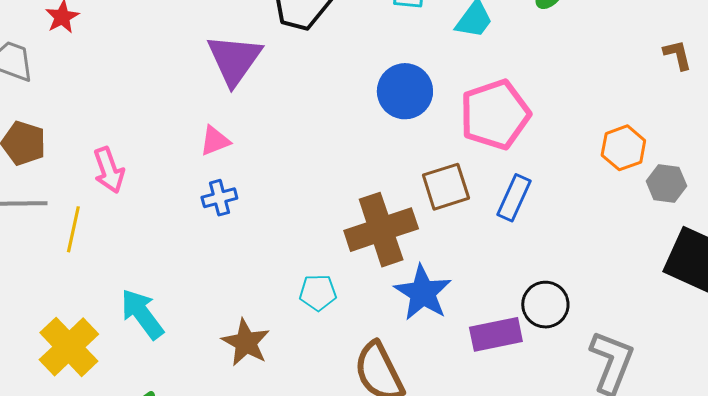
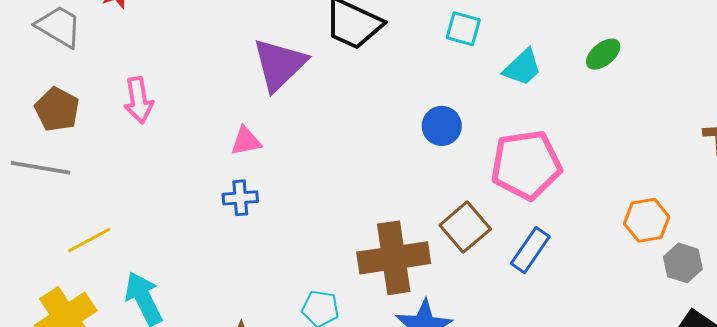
blue circle: (405, 91) -> (442, 126), size x0.7
pink arrow: (109, 170) -> (139, 100), moved
brown square: (446, 187) -> (465, 227), turned -33
yellow line: (73, 229) -> (89, 240), moved, turned 39

